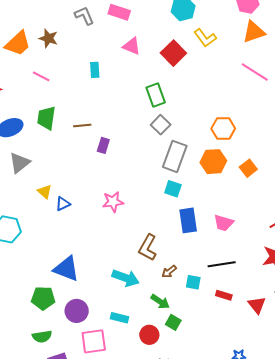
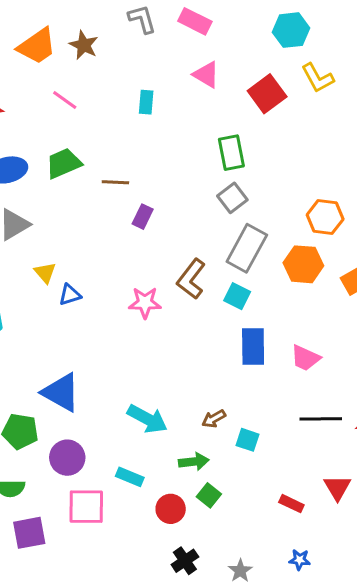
green trapezoid: (46, 118) -> (64, 163), turned 50
brown L-shape: (148, 248) -> (191, 279), moved
black line: (222, 264) -> (321, 419), moved
red rectangle: (224, 295) -> (291, 504), moved
green arrow: (160, 302) -> (194, 462), turned -48

